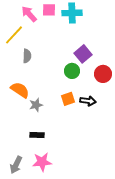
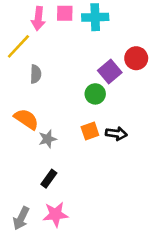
pink arrow: (29, 14) -> (38, 19), turned -132
red circle: (103, 74) -> (136, 58), moved
black rectangle: (37, 135) -> (49, 179), turned -56

